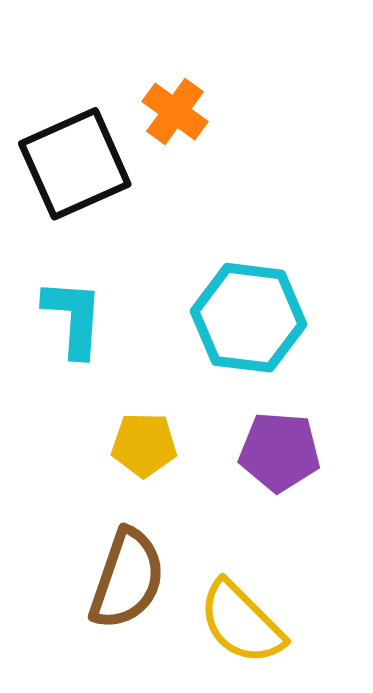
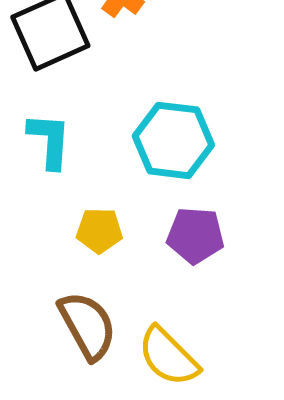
brown semicircle: (127, 579) -> (87, 325), turned -48

